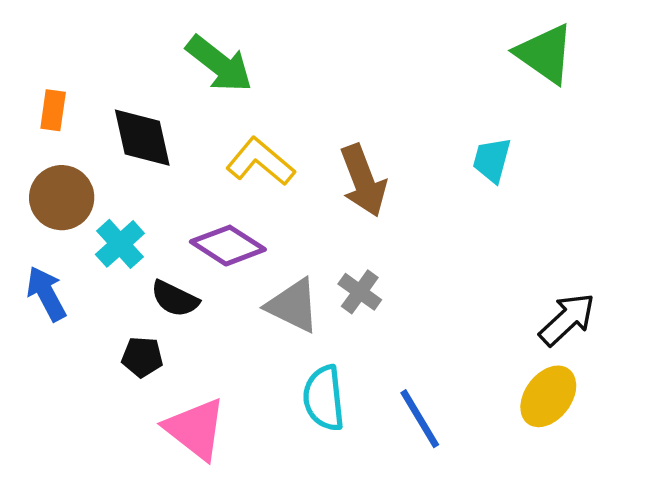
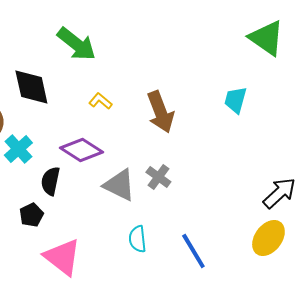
yellow L-shape: (260, 162) -> (100, 101), size x0.6
black semicircle: (175, 299) -> (50, 181), turned 76
black pentagon: (142, 357) -> (31, 215), turned -30
cyan semicircle: (324, 398) -> (137, 239), size x0.7

